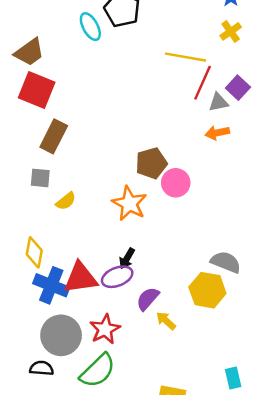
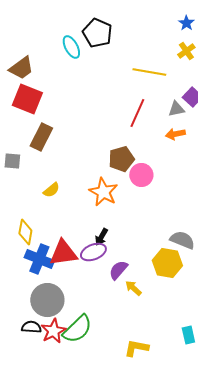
red line: (203, 83) -> (137, 113), moved
gray square: (40, 178) -> (12, 161), moved
red star: (105, 329) -> (53, 331), moved

